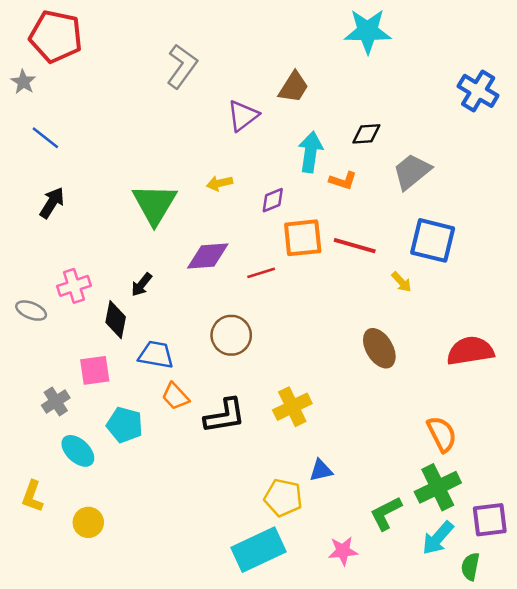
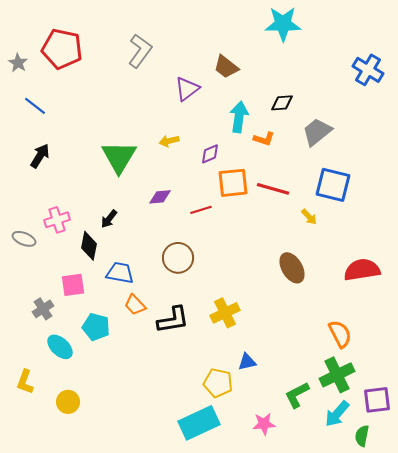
red pentagon: (56, 36) -> (62, 49), moved
brown trapezoid: (294, 87) -> (226, 67), turned 96
purple diamond: (208, 256) -> (160, 197), size x0.7

